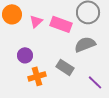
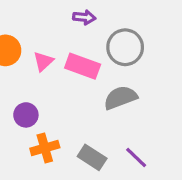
gray rectangle: (65, 67) -> (92, 157), moved

